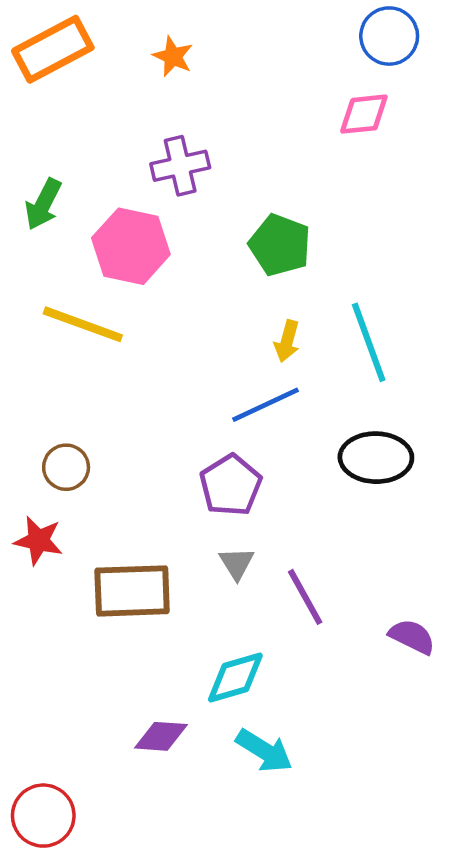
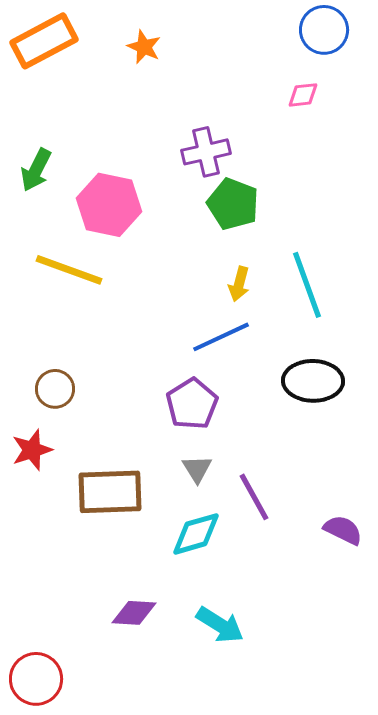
pink diamond: (364, 114) -> (303, 95), size x0.7
purple cross: (180, 166) -> (206, 152), moved
red star: (38, 540) -> (32, 450), turned -30
cyan diamond: (235, 677) -> (196, 534), moved

